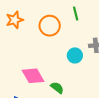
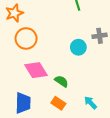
orange circle: (50, 26) -> (26, 38), moved

